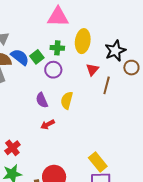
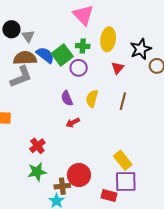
pink triangle: (58, 17) -> (83, 15), turned 45
green square: (37, 57) -> (62, 55), size x1.5
brown line: (107, 85) -> (123, 101), moved

